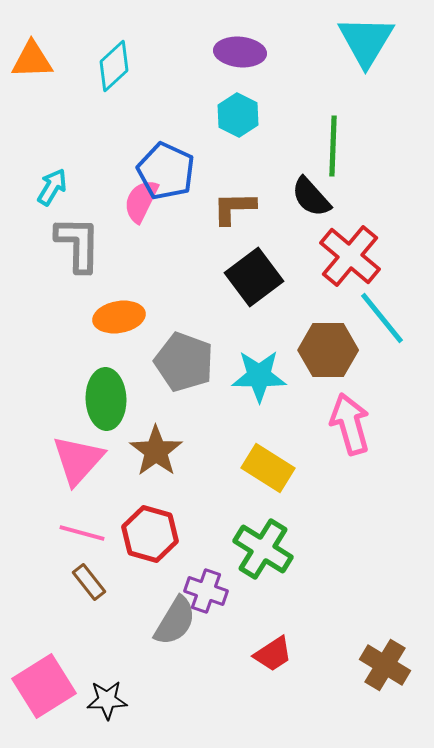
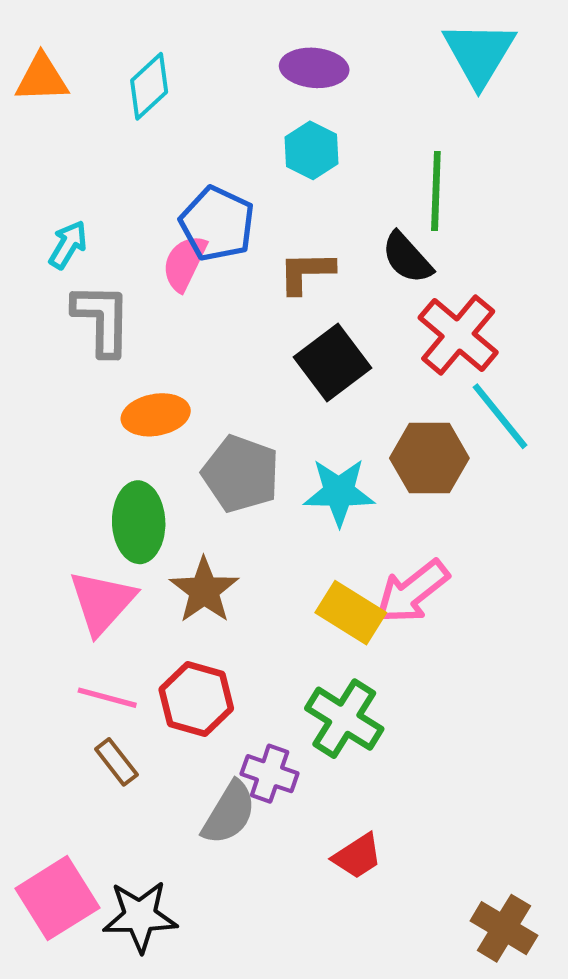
pink arrow: (350, 424) -> (412, 592), moved, turned -112
brown cross: (385, 665) -> (504, 928), moved
black star: (107, 700) -> (140, 916), size x1.4

